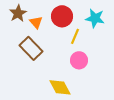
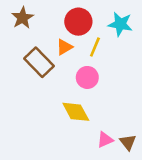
orange triangle: (36, 22) -> (64, 47), moved, turned 40
pink circle: (79, 60) -> (87, 77), moved

